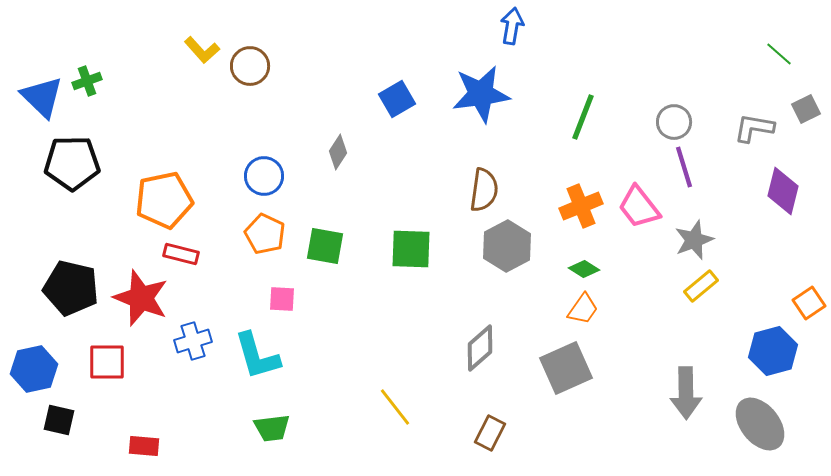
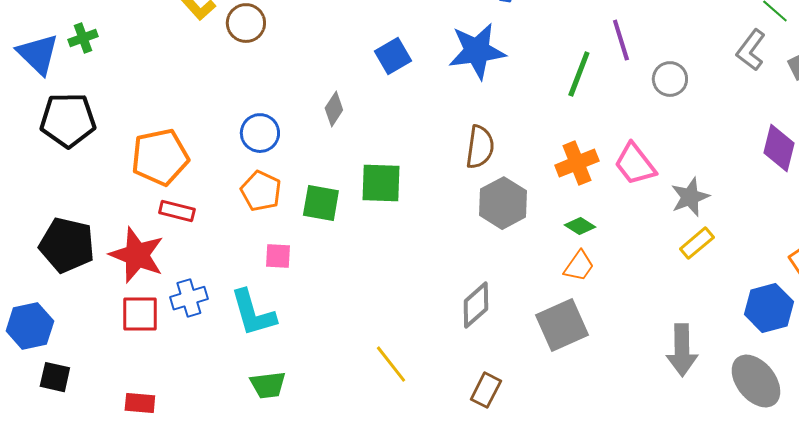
gray L-shape: (754, 128) -> (751, 50), moved, turned -63
purple line: (684, 167) -> (621, 40), moved
green square: (411, 249) -> (381, 183), moved
red square: (107, 362) -> (140, 314), moved

